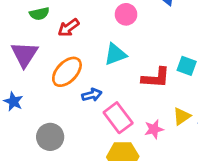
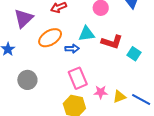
red L-shape: (156, 78) -> (112, 42), moved
blue arrow: (92, 95) -> (72, 49), moved
yellow triangle: (182, 116) -> (119, 97), moved

